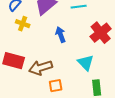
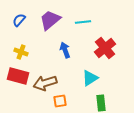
yellow cross: (23, 24) -> (21, 52), moved
cyan triangle: (86, 63) -> (90, 78), turned 42

